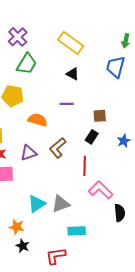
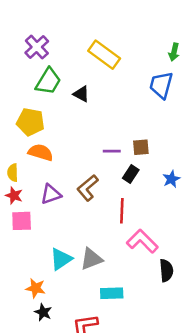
black triangle: (73, 74) -> (81, 94), moved
purple line: (67, 104) -> (112, 151), moved
orange semicircle: (38, 120) -> (41, 152), moved

